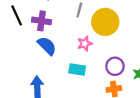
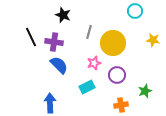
purple circle: (115, 66) -> (117, 75), moved
cyan rectangle: (77, 70) -> (87, 87), turned -35

